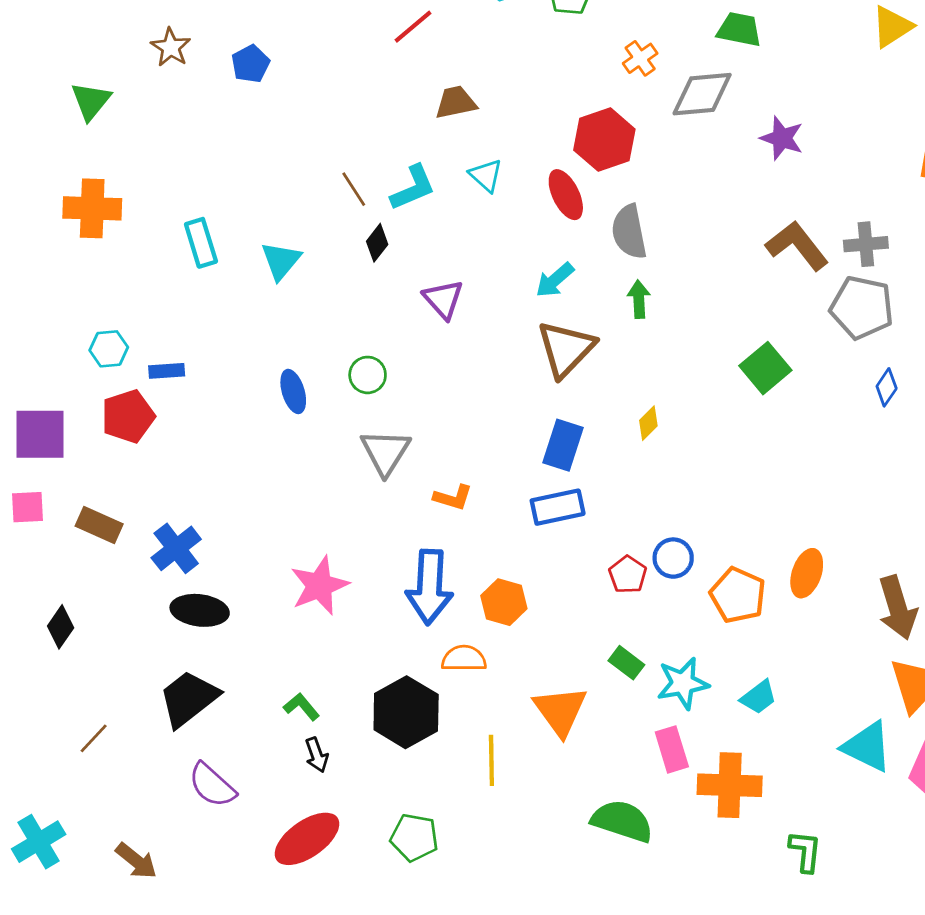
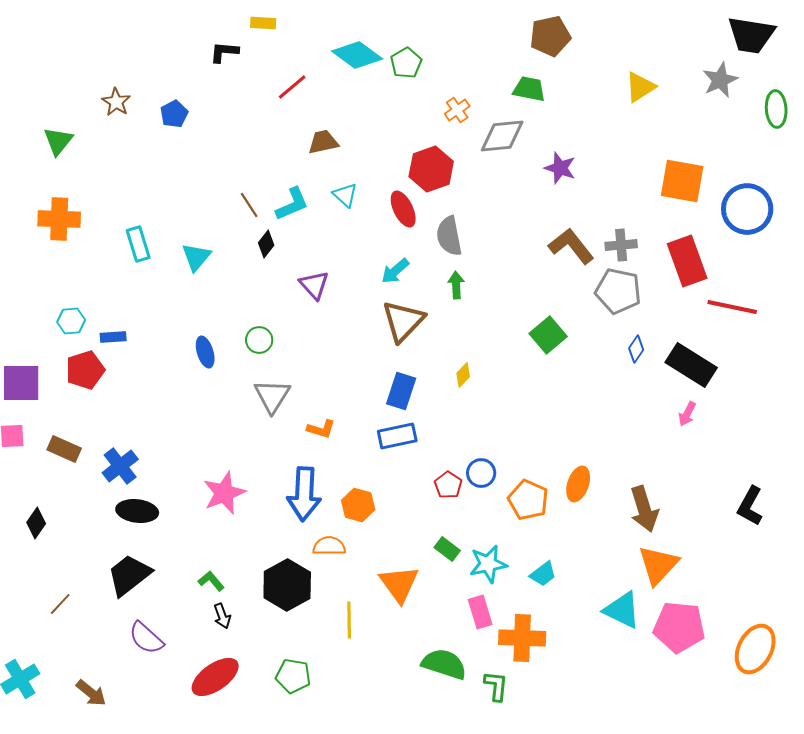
green L-shape: (805, 851) -> (496, 686), moved

